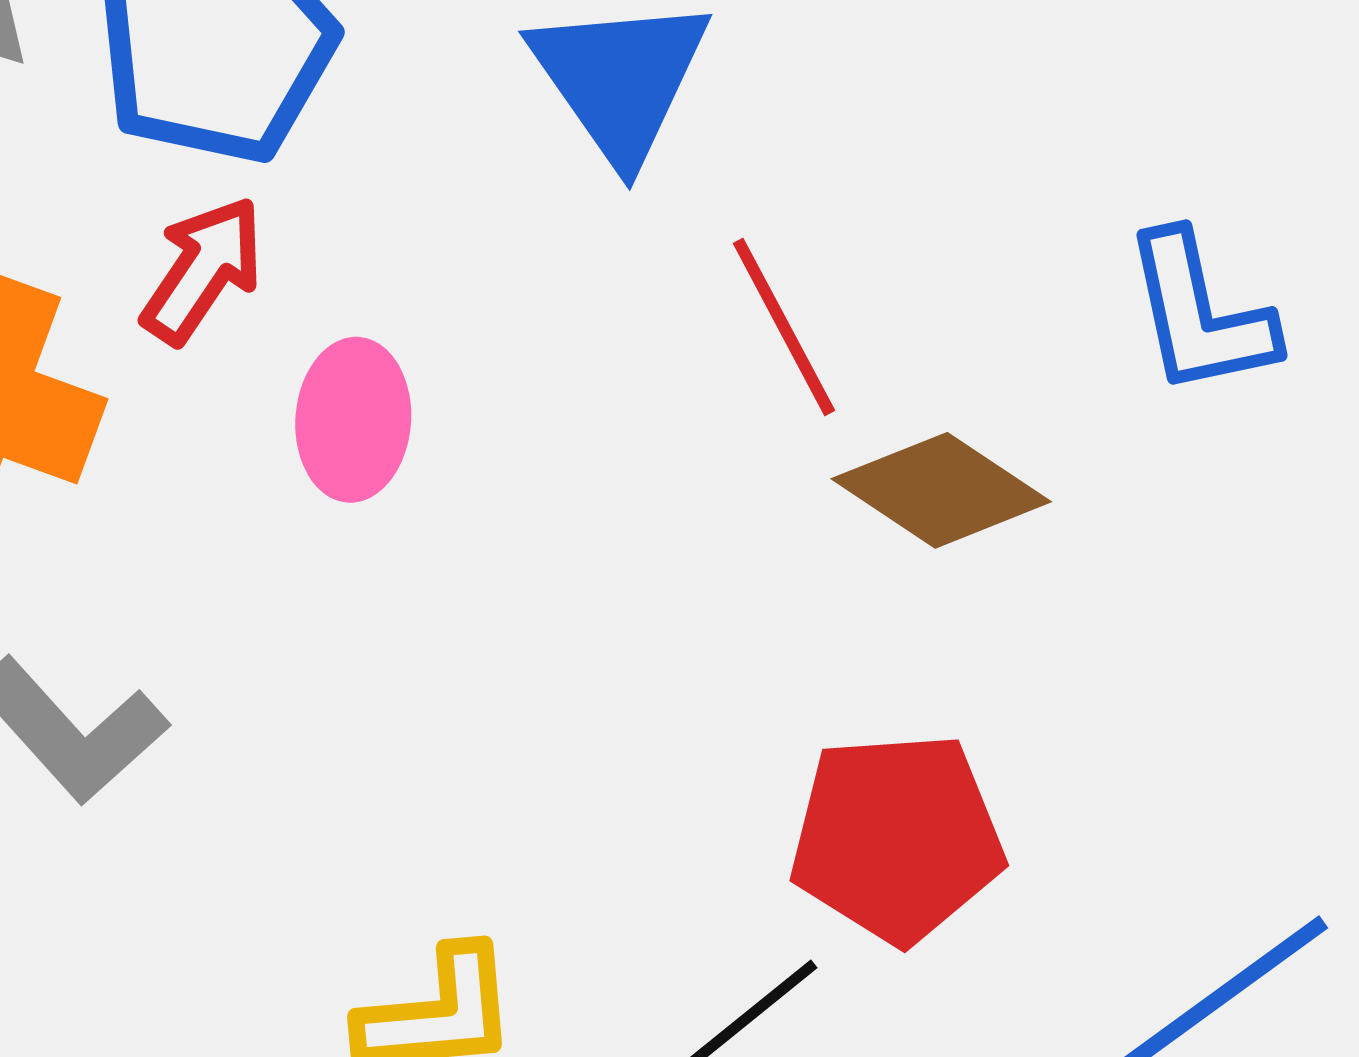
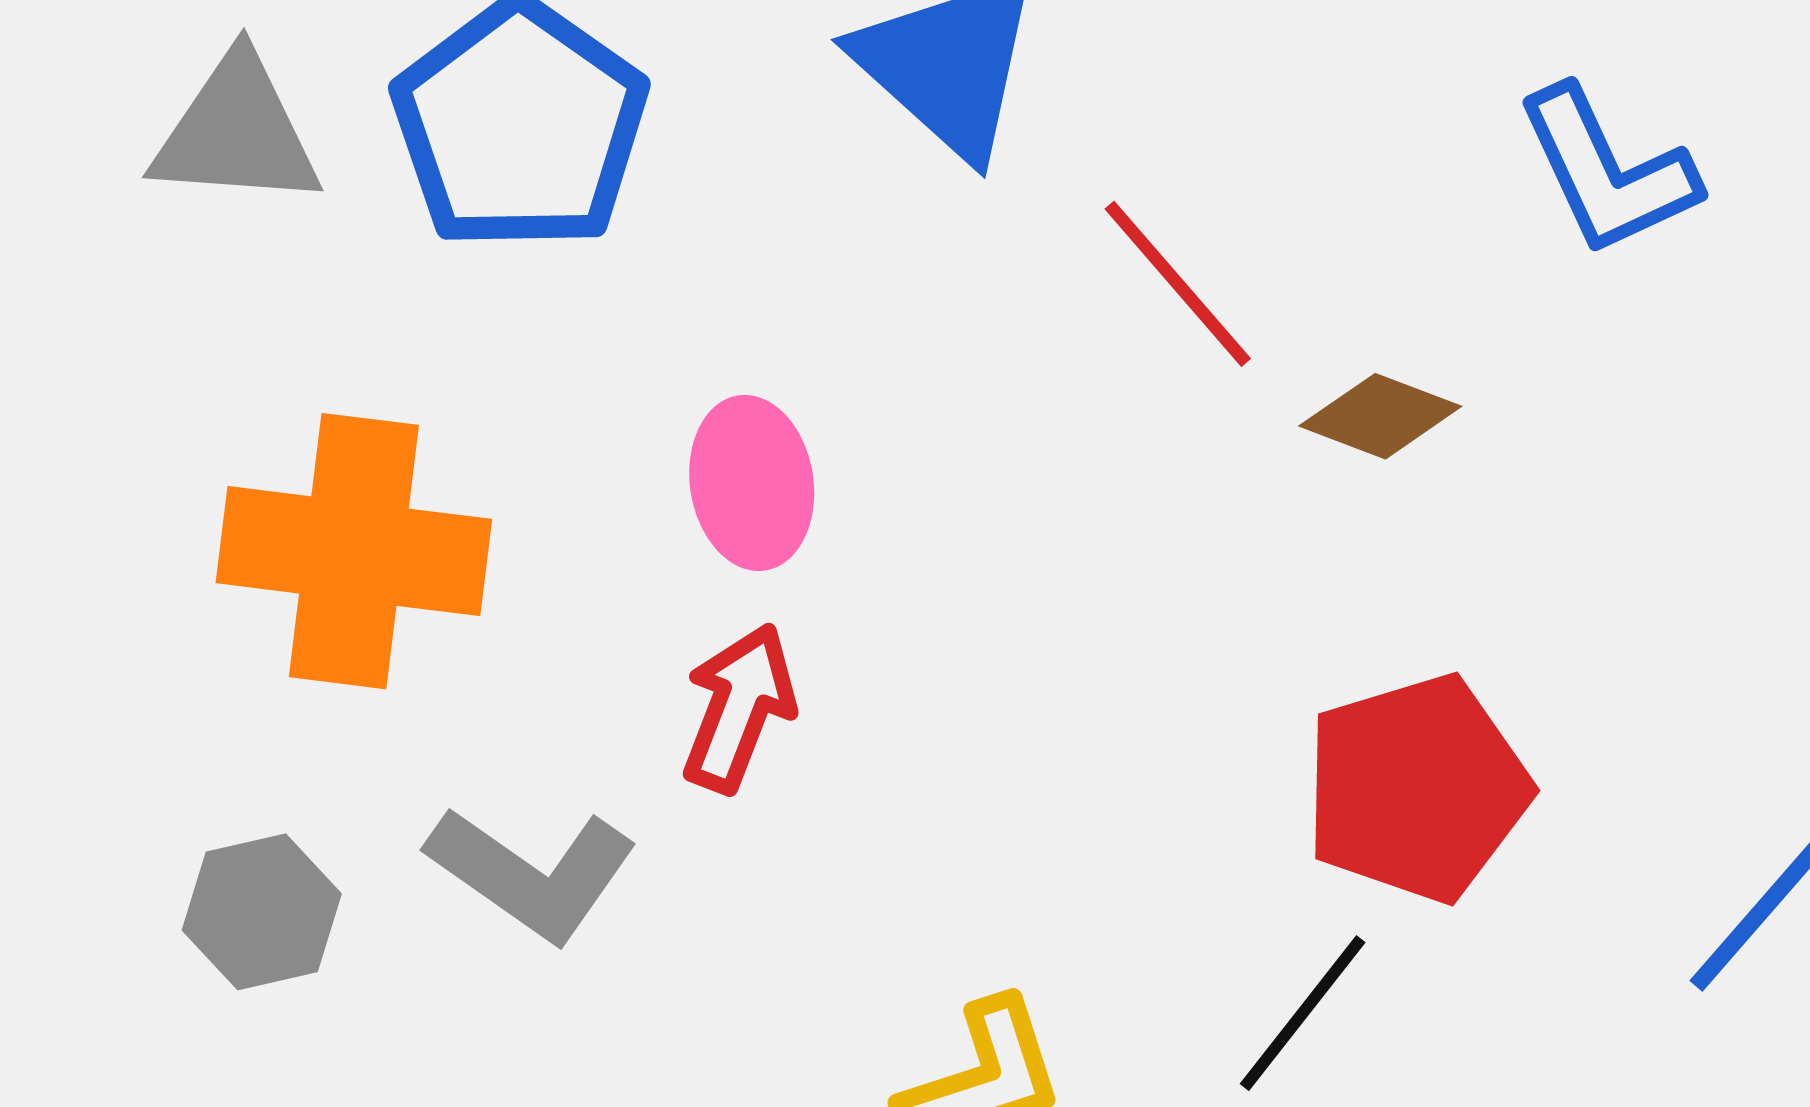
red arrow: (203, 270) -> (739, 708), moved
brown diamond: (941, 490) -> (1380, 416), size x0.7

